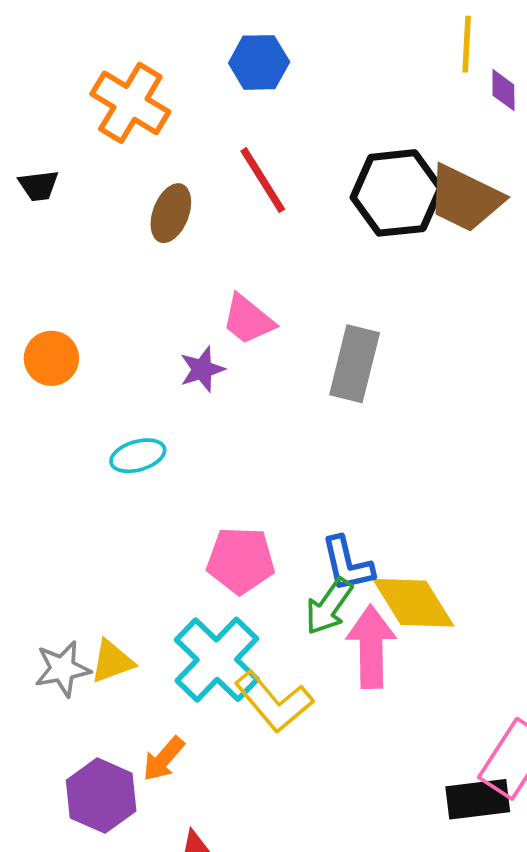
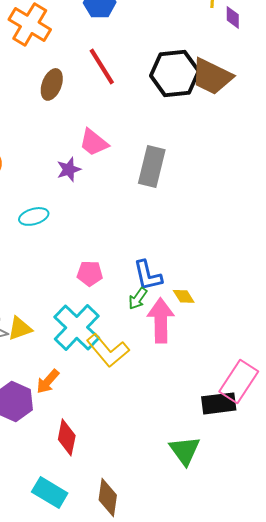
pink pentagon: (241, 560) -> (90, 273), size x0.7
yellow diamond: (413, 603) -> (184, 296), size x0.5
green arrow: (329, 606) -> (138, 298), size x0.7

